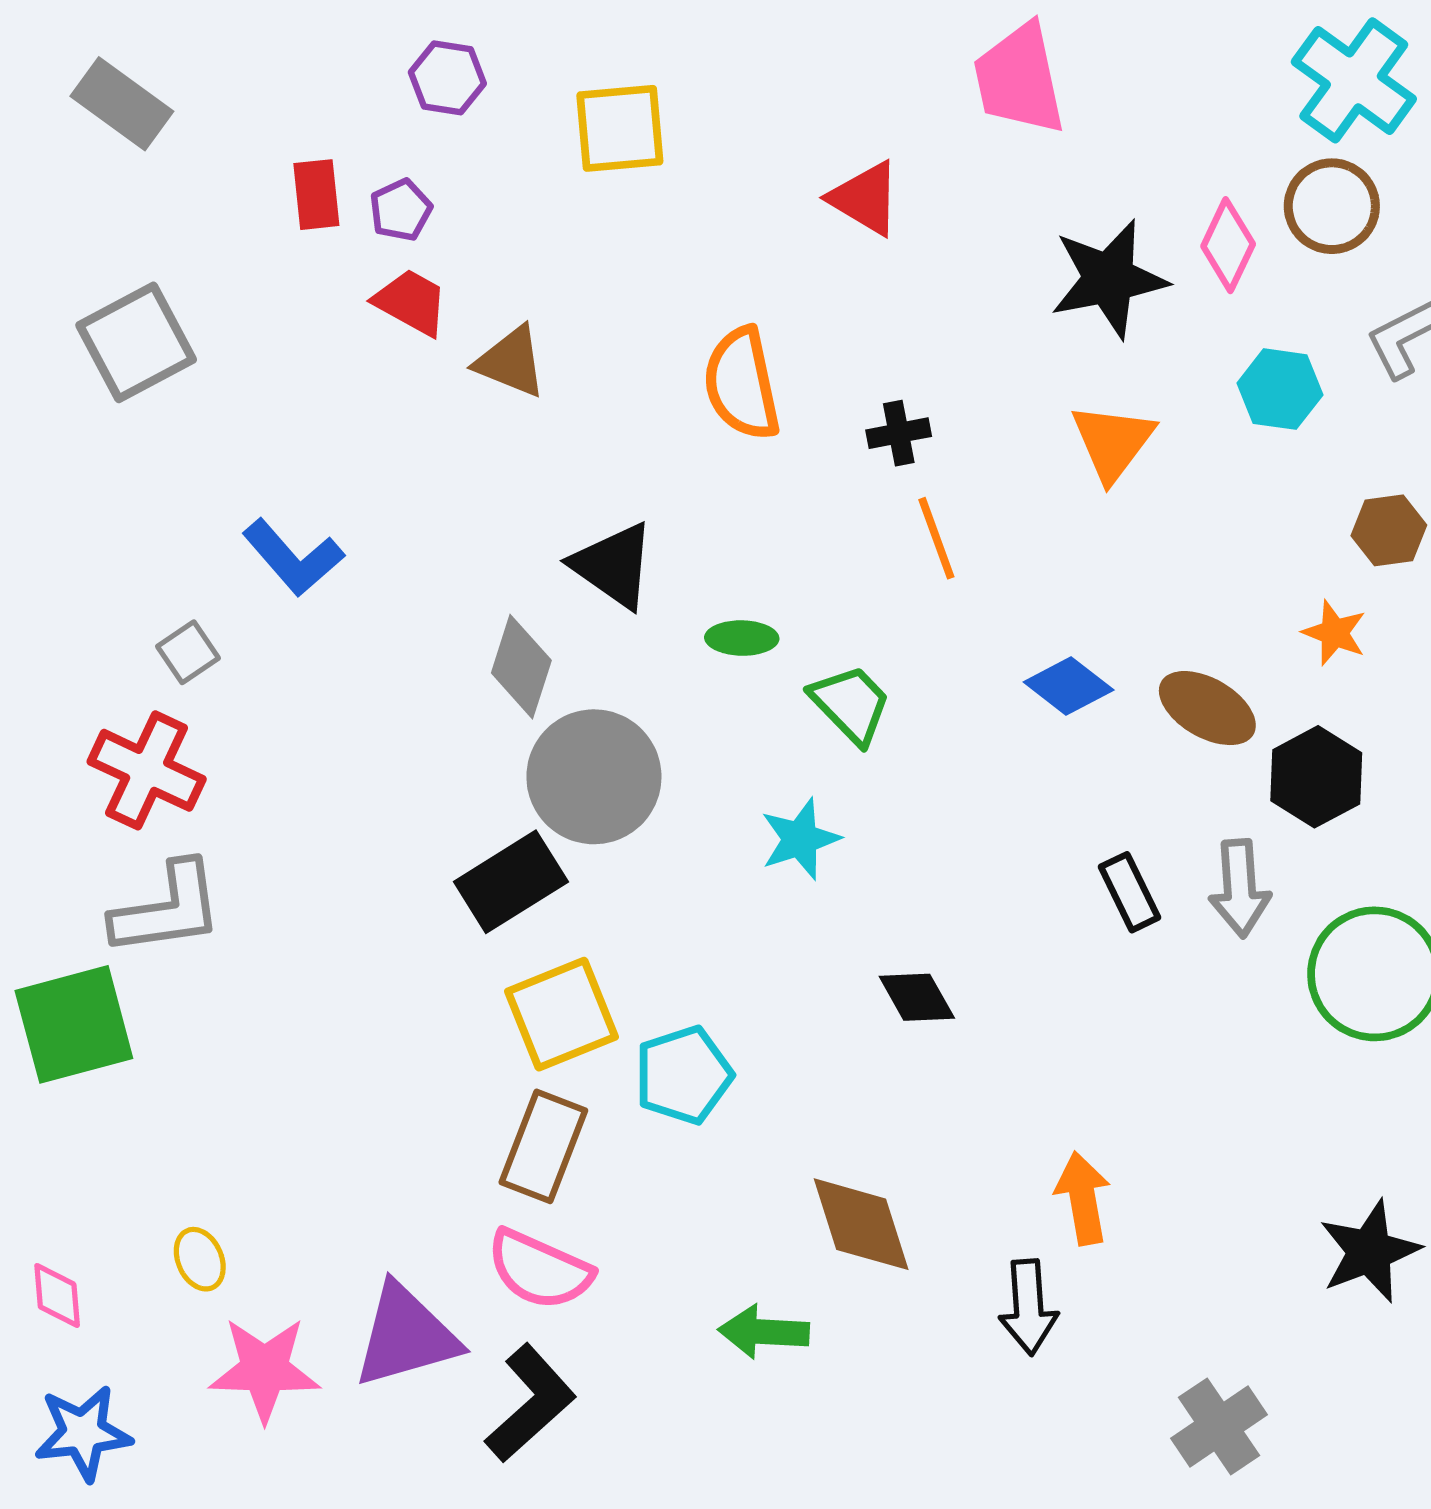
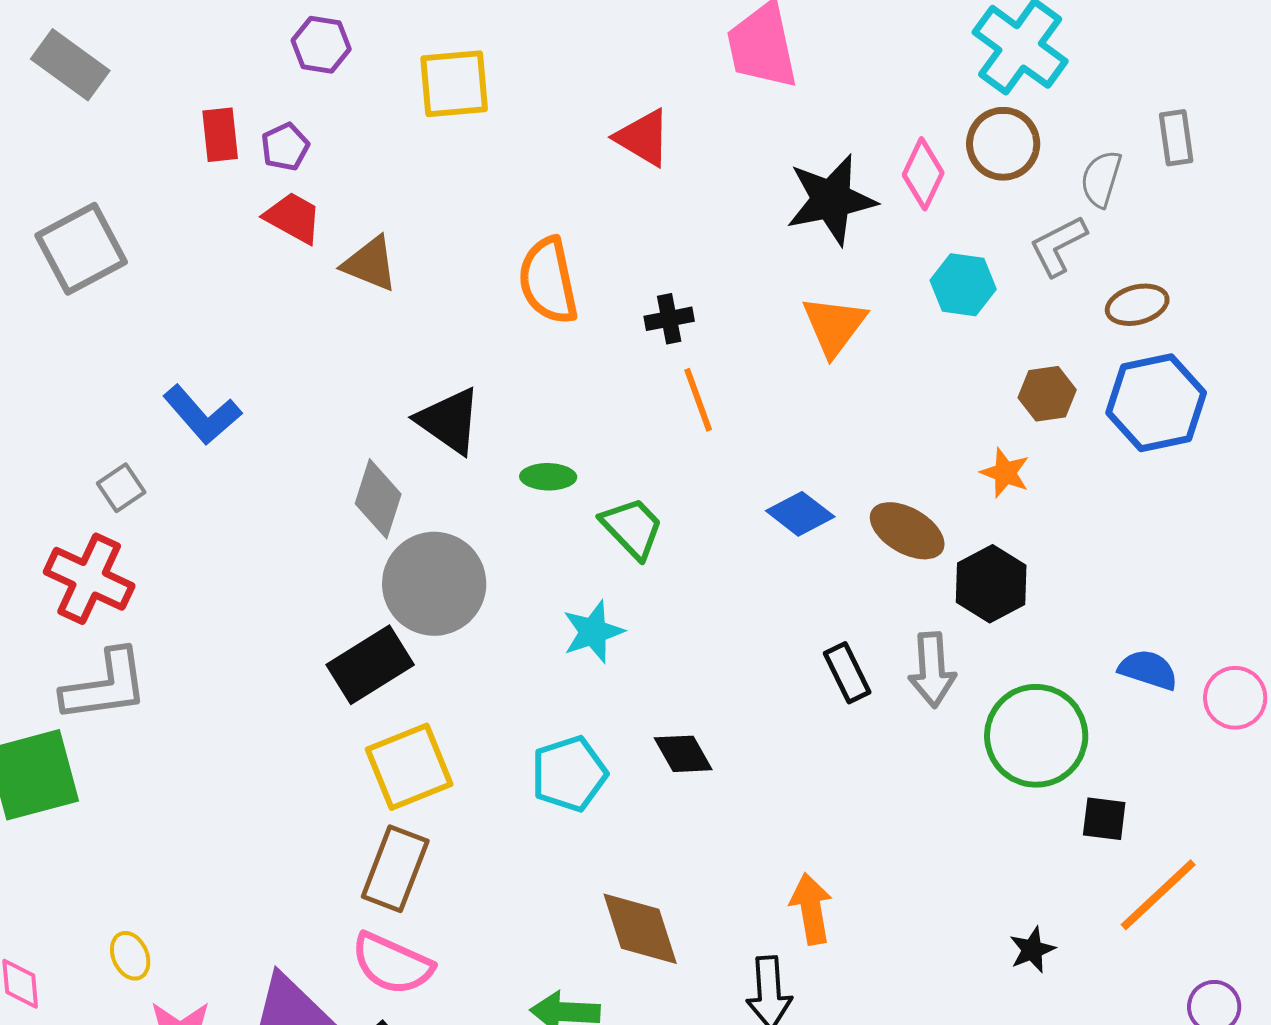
cyan pentagon: (683, 1075) -> (569, 774), moved
black star: (1369, 1251) -> (1032, 950), size x0.6

